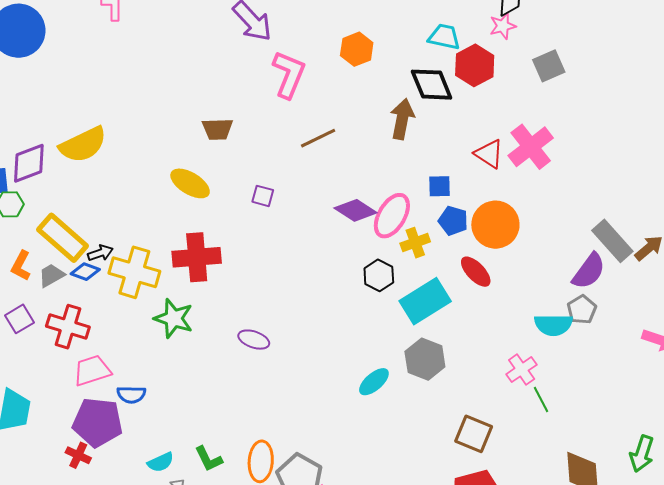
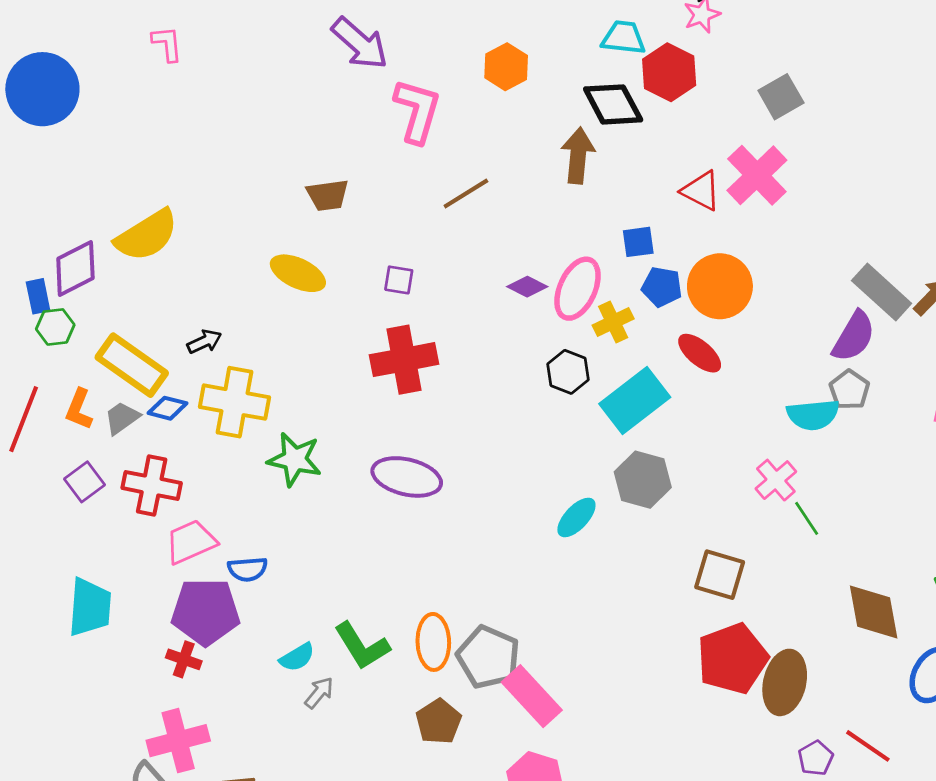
gray square: (549, 66) -> (781, 97), moved
purple diamond: (356, 210) -> (527, 287), size x0.7
black arrow: (100, 253) -> (204, 342), moved
red cross: (197, 257) -> (404, 360), moved
purple ellipse: (254, 340) -> (407, 477), size x1.6
green L-shape: (209, 459) -> (362, 646), size x1.4

